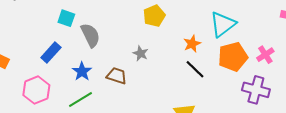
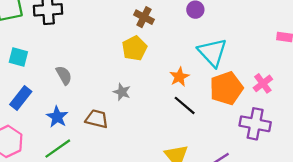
cyan square: (66, 18) -> (18, 57), moved
cyan triangle: (223, 24) -> (212, 52), turned -32
gray semicircle: (90, 35) -> (64, 75), size x0.7

